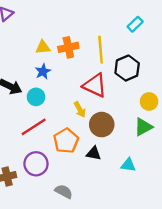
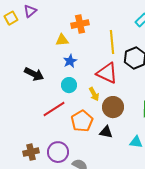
orange cross: (68, 47) -> (80, 24), moved
blue star: (43, 72) -> (70, 61), moved
cyan circle: (36, 97) -> (69, 85), moved
purple circle: (36, 164) -> (58, 152), moved

